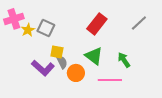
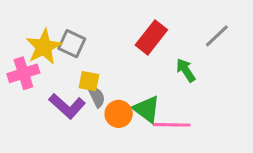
pink cross: (14, 19) -> (23, 73), moved
yellow star: (28, 30) -> (44, 47), size x1.6
green triangle: (94, 56) -> (147, 109), moved
green arrow: (124, 60) -> (186, 70), moved

